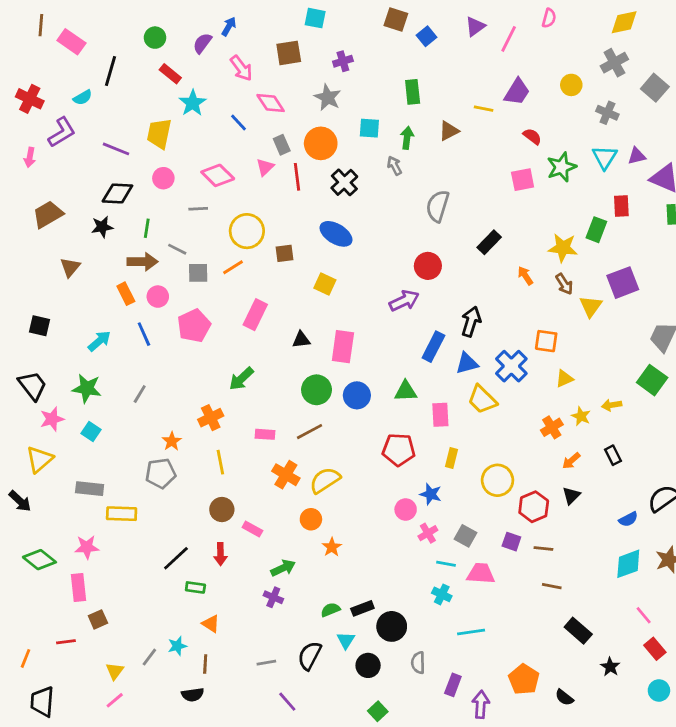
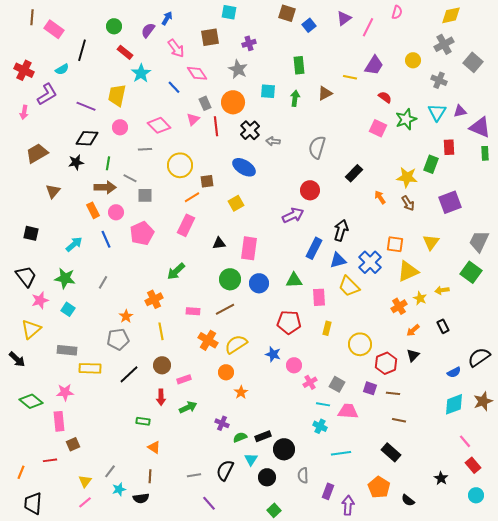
gray arrow: (394, 166) -> (273, 141), moved, turned -56
pink square: (523, 180) -> (378, 128), turned 36
orange line: (233, 267) -> (192, 197), moved
yellow square: (325, 284) -> (236, 203), turned 35
yellow triangle: (591, 306) -> (431, 242), moved
yellow triangle: (564, 379) -> (408, 271), size x1.6
blue star: (431, 494) -> (273, 354), moved
pink rectangle: (252, 529) -> (184, 379), turned -48
black line: (176, 558) -> (129, 374), moved
green arrow: (283, 568) -> (188, 407), moved
purple cross: (273, 597) -> (222, 423), moved
black rectangle: (578, 631) -> (391, 452), moved
cyan star: (177, 646) -> (119, 489), moved

